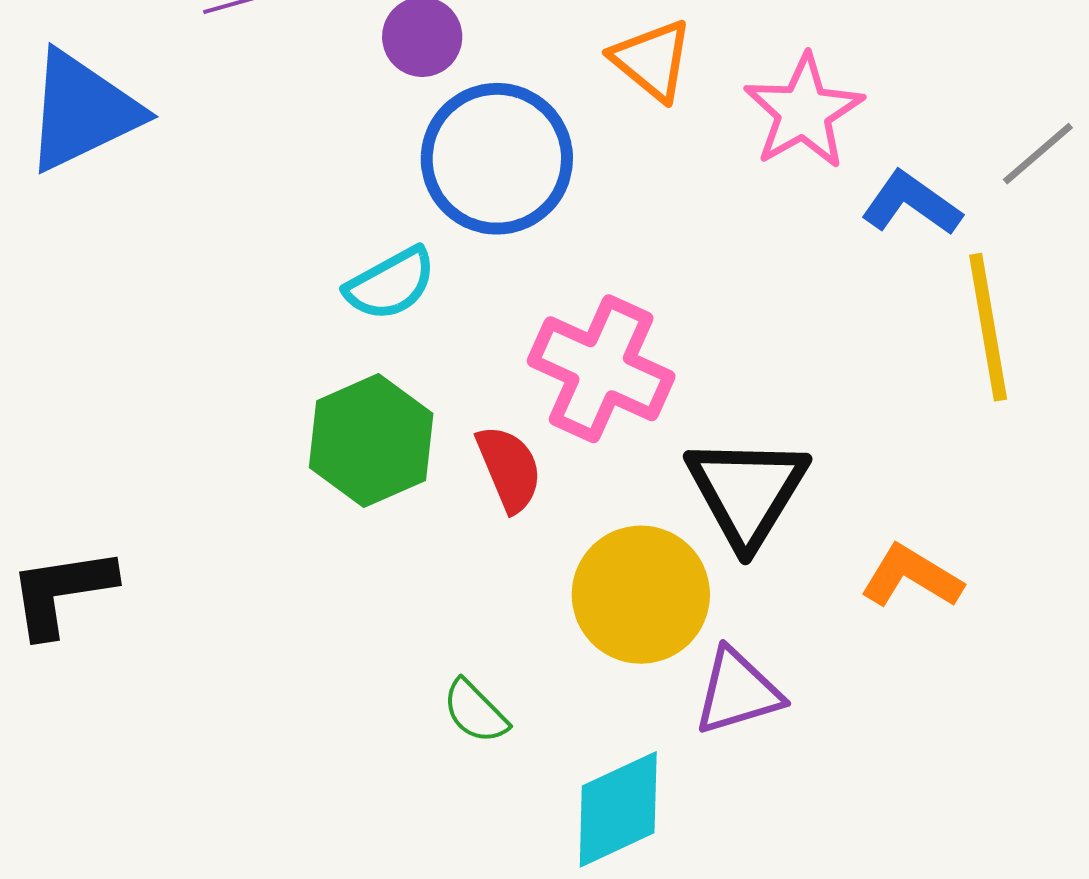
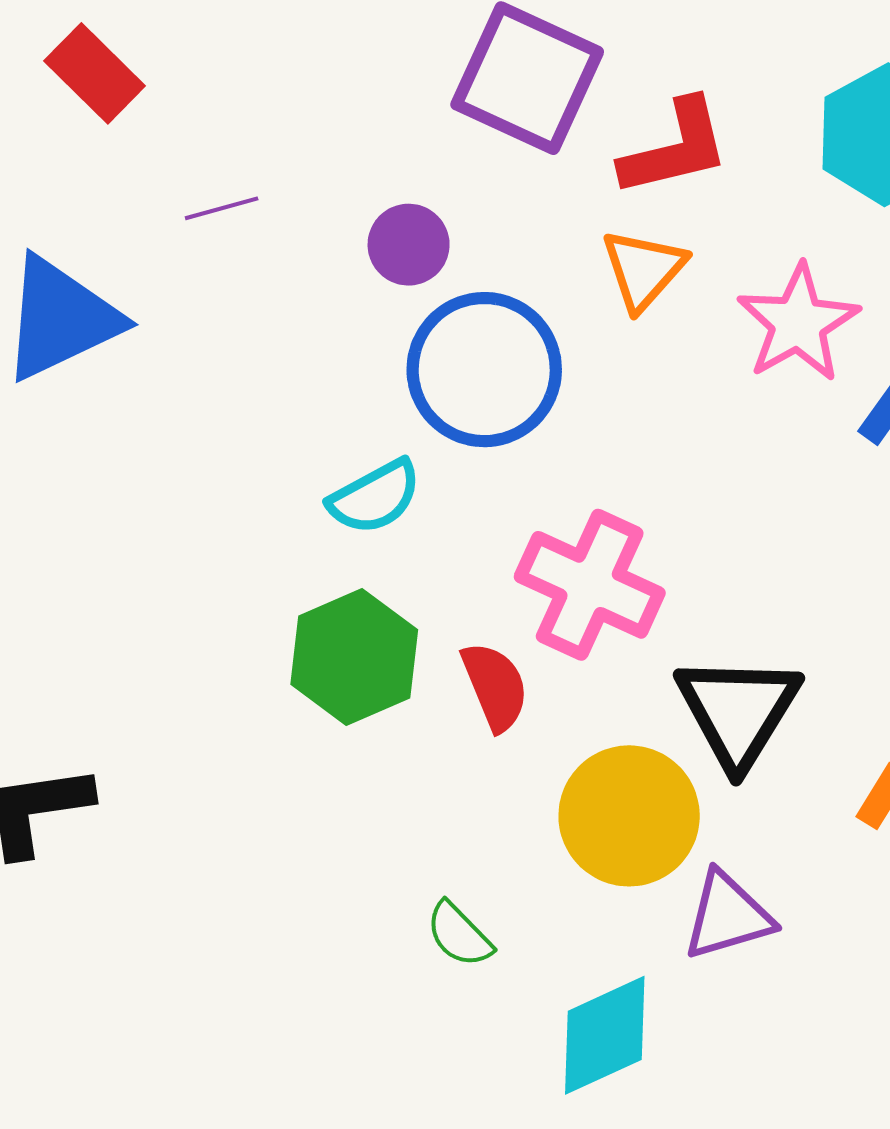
orange triangle: (652, 60) -> (643, 270), turned 32

